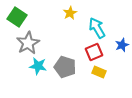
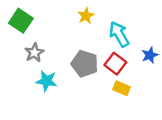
gray star: (28, 43) -> (34, 53), size x0.7
red square: (94, 52) -> (115, 64), turned -30
gray pentagon: (65, 67) -> (85, 64), moved

